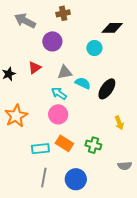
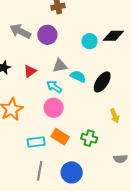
gray arrow: (25, 21) -> (20, 31), moved
black diamond: (112, 28) -> (113, 36), moved
red triangle: (35, 68) -> (30, 71), moved

